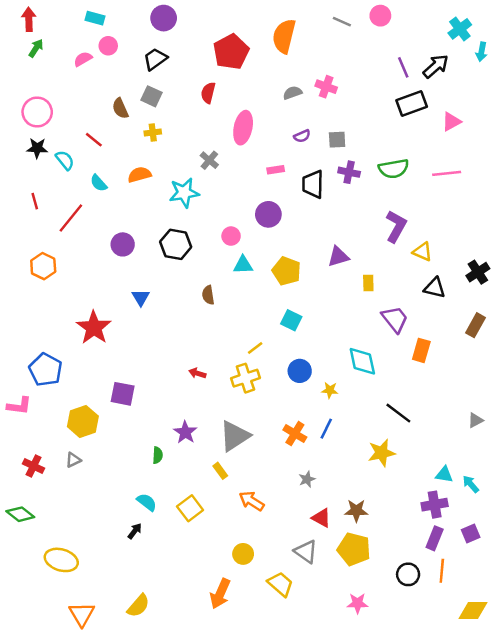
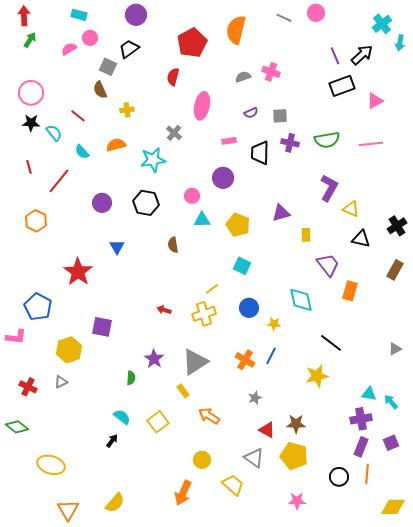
gray square: (152, 96) -> (108, 67), moved

